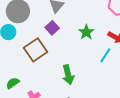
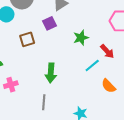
brown square: (36, 50) -> (27, 39), size x0.7

